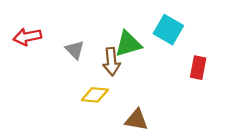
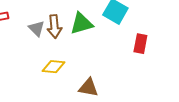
brown arrow: (111, 62) -> (54, 27), moved

